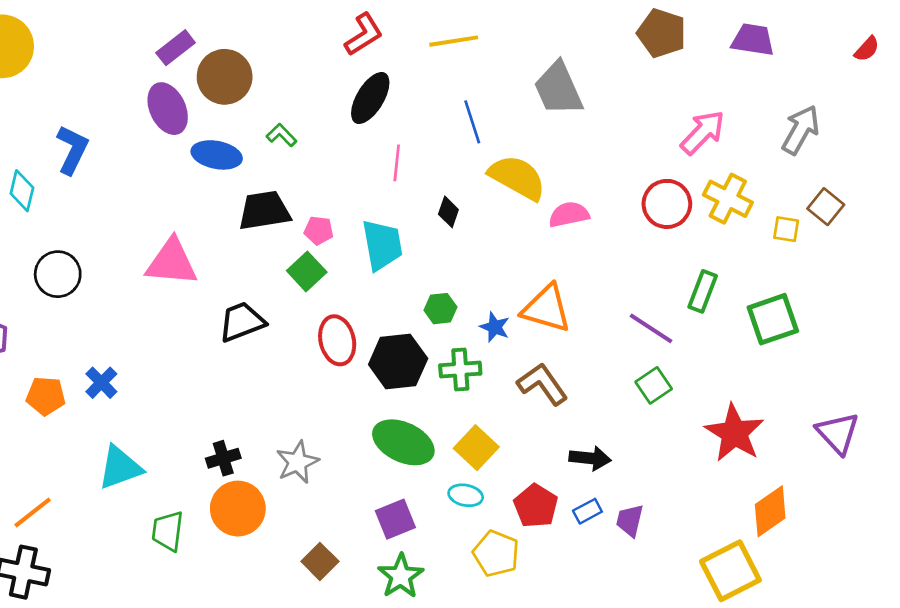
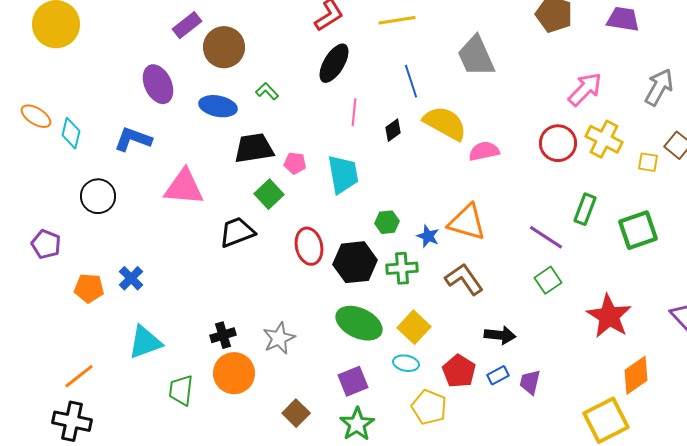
purple ellipse: (168, 109) -> (158, 84), moved
blue L-shape: (72, 150) -> (133, 139), moved, turned -96
black diamond: (448, 212) -> (393, 130), moved, turned 35
green square: (307, 271) -> (269, 194), moved

